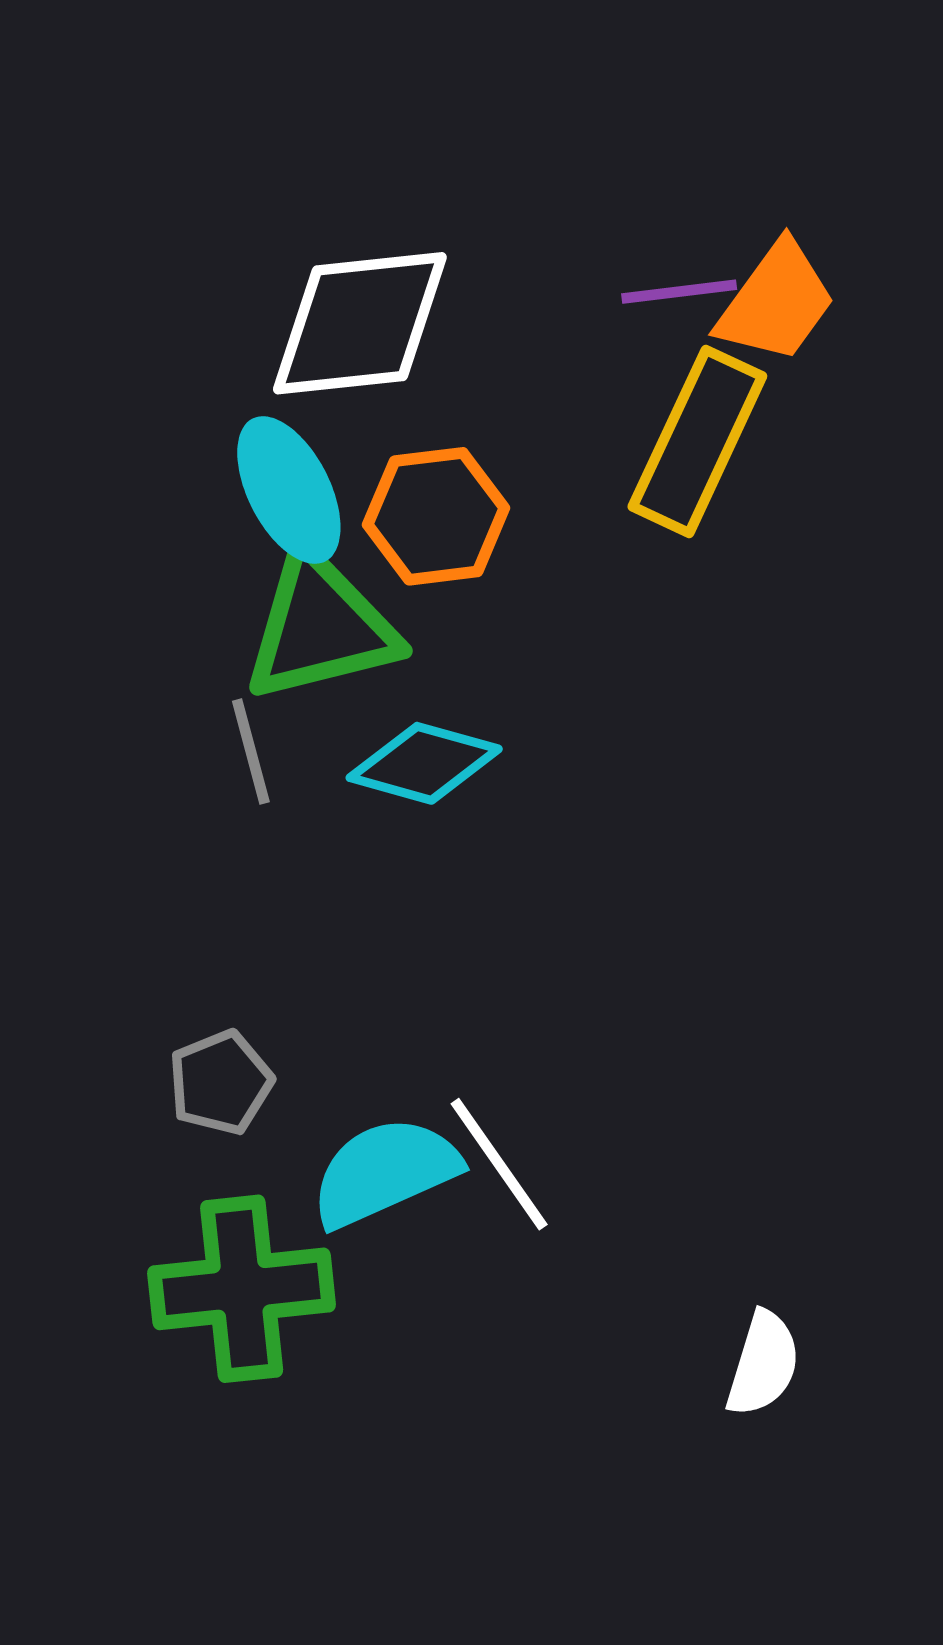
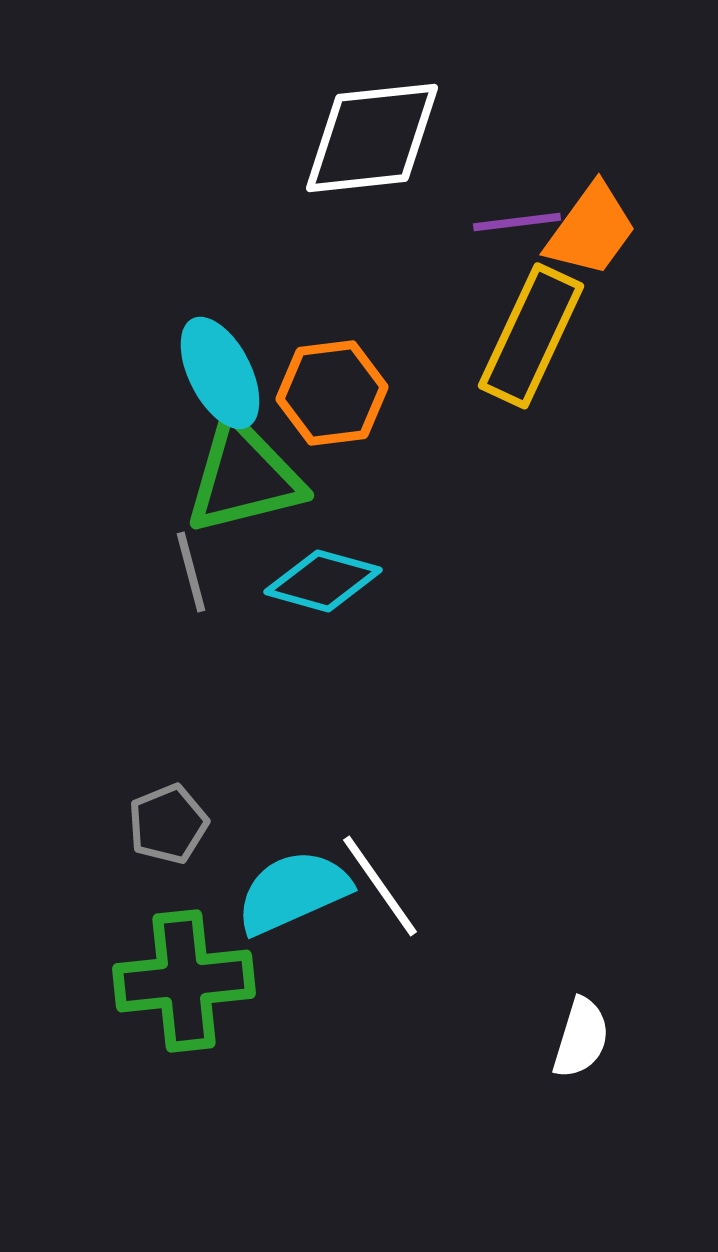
white diamond: (360, 323) -> (372, 138), moved

